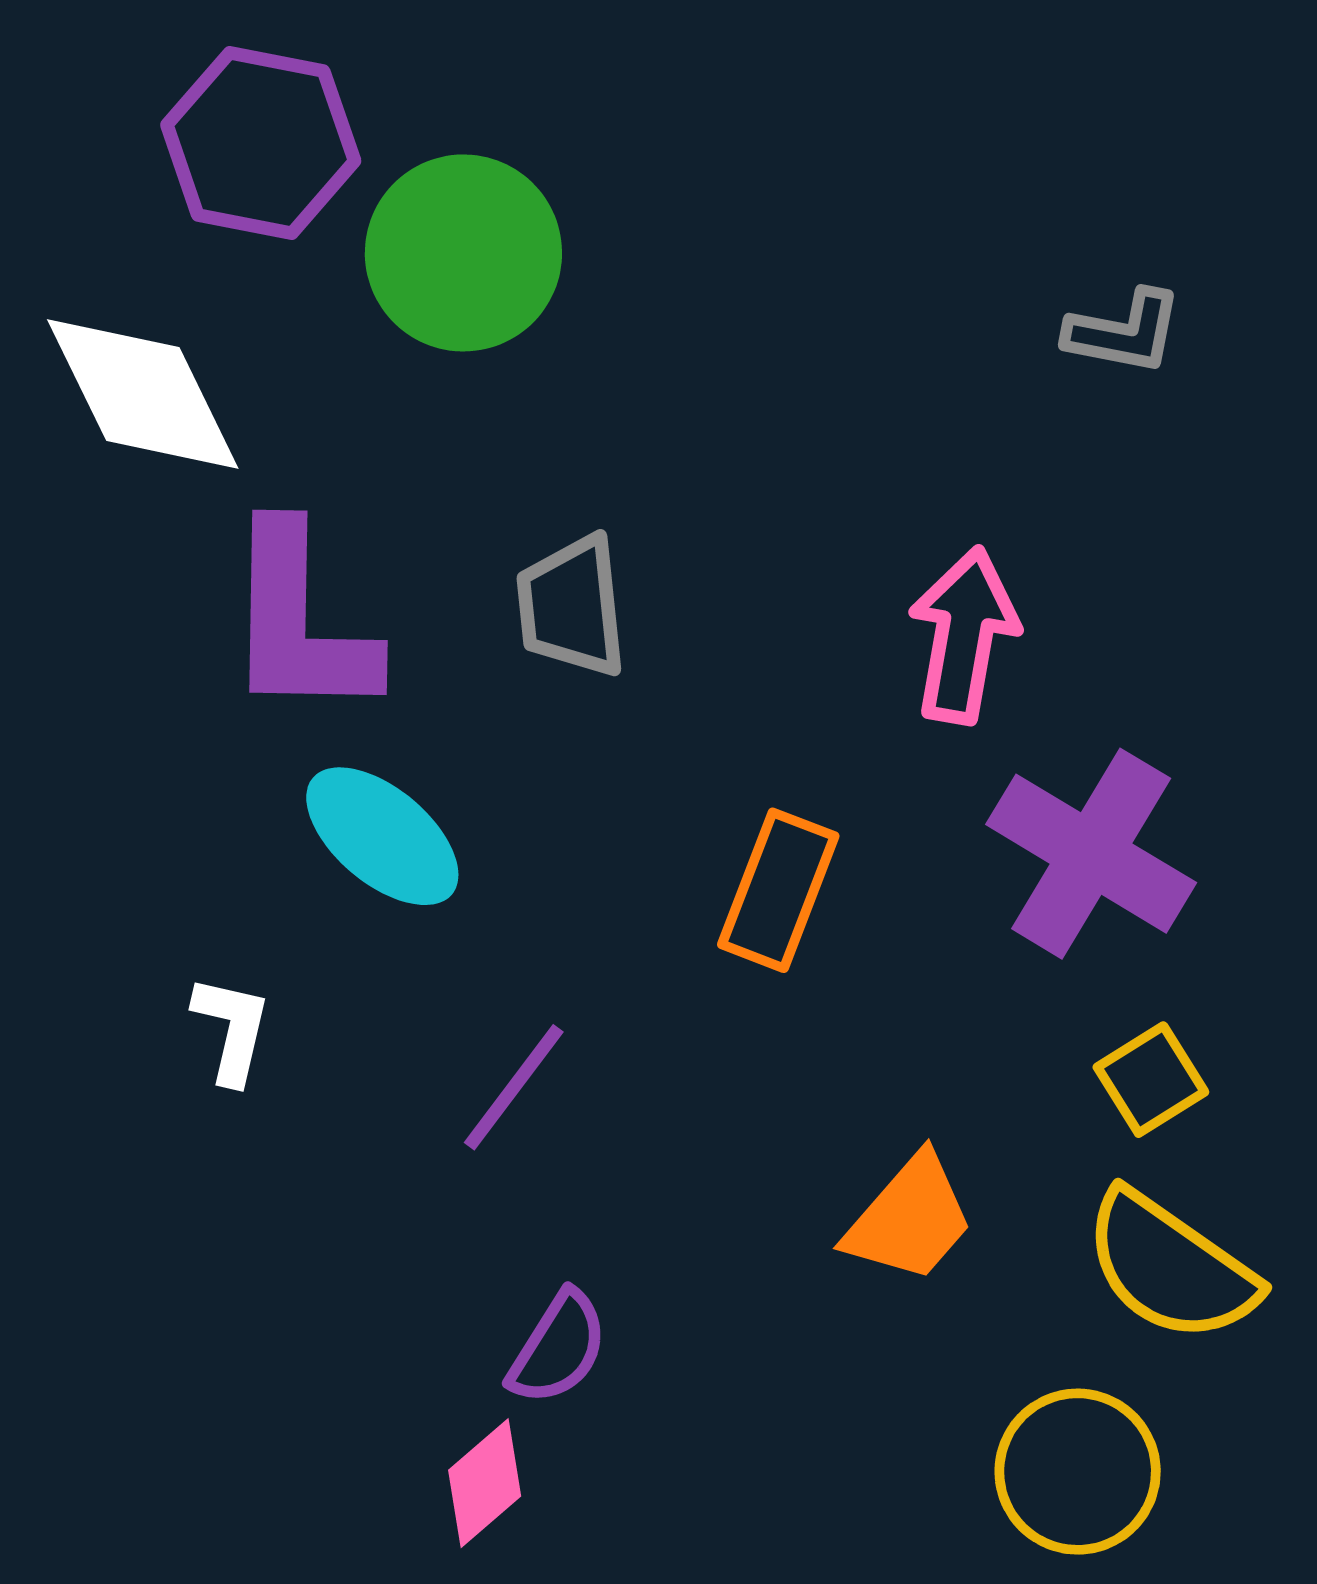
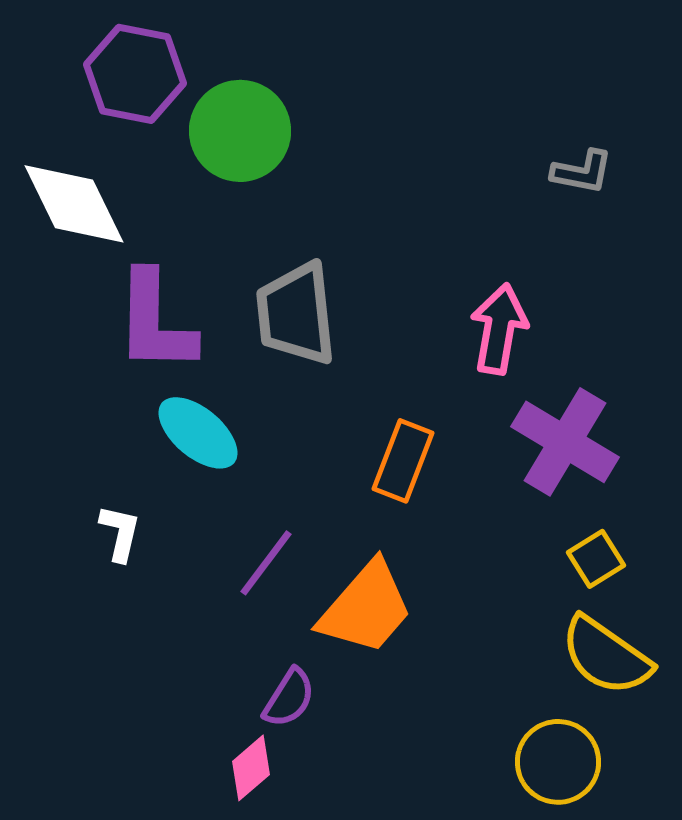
gray trapezoid: (572, 606) -> (296, 314), size x1.4
orange trapezoid: (910, 1219) -> (366, 608), moved, size x1.4

